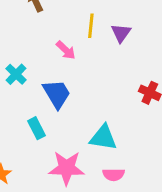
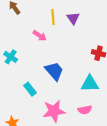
blue trapezoid: (57, 94) -> (54, 71), moved
cyan triangle: (103, 137) -> (90, 84), moved

